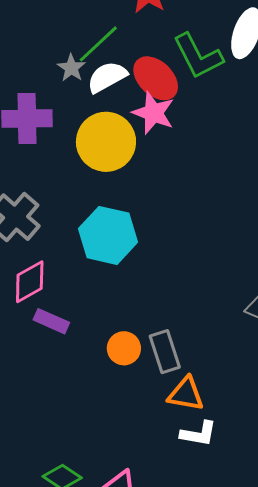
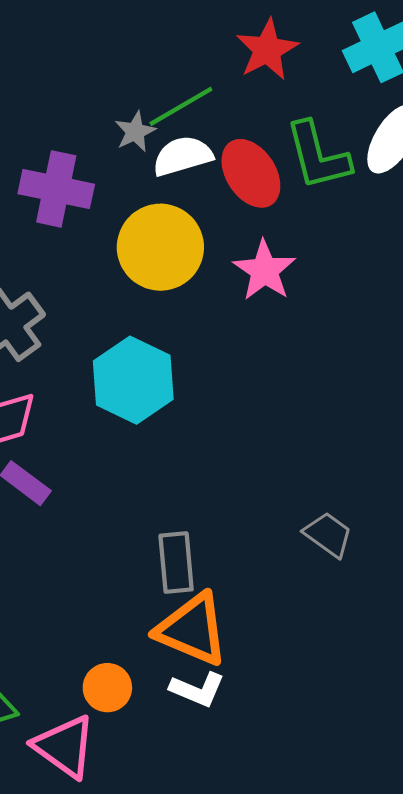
pink star: (153, 113) -> (265, 270), moved
orange circle: (124, 348) -> (107, 688), moved
orange triangle: (186, 394) -> (192, 629), size x1.4

